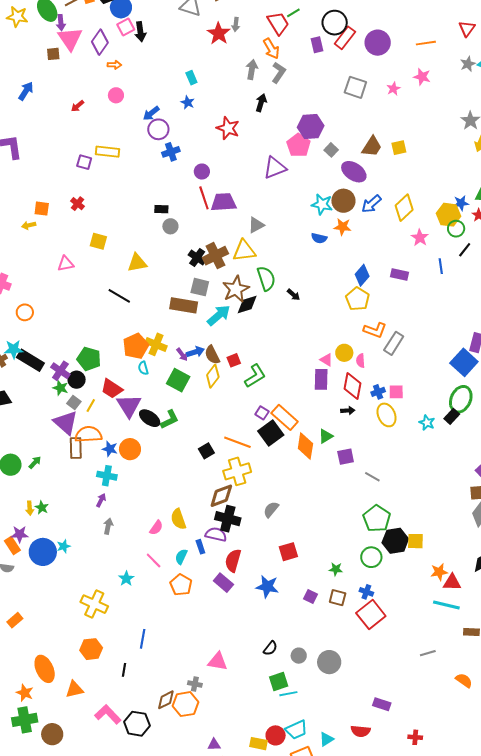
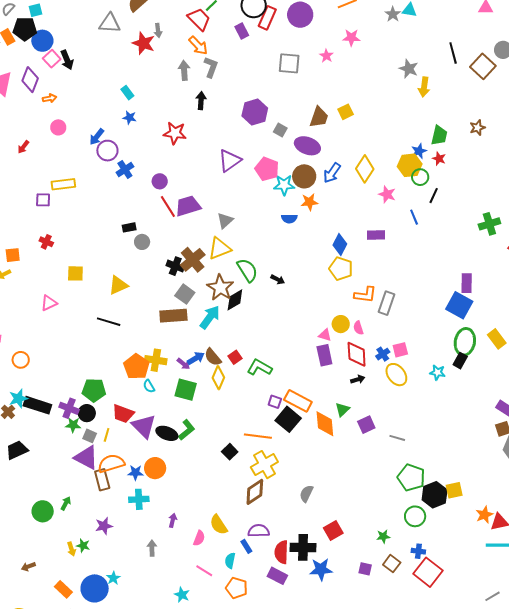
pink pentagon: (298, 145) -> (267, 169), moved
gray square: (200, 287) -> (185, 294), turned 36
green L-shape: (255, 376) -> (259, 367), turned -105
purple arrow: (101, 500) -> (173, 520), moved
black cross: (228, 519) -> (303, 547), moved
purple star: (20, 534) -> (104, 526), moved
brown square: (338, 598) -> (392, 564), turned 36

